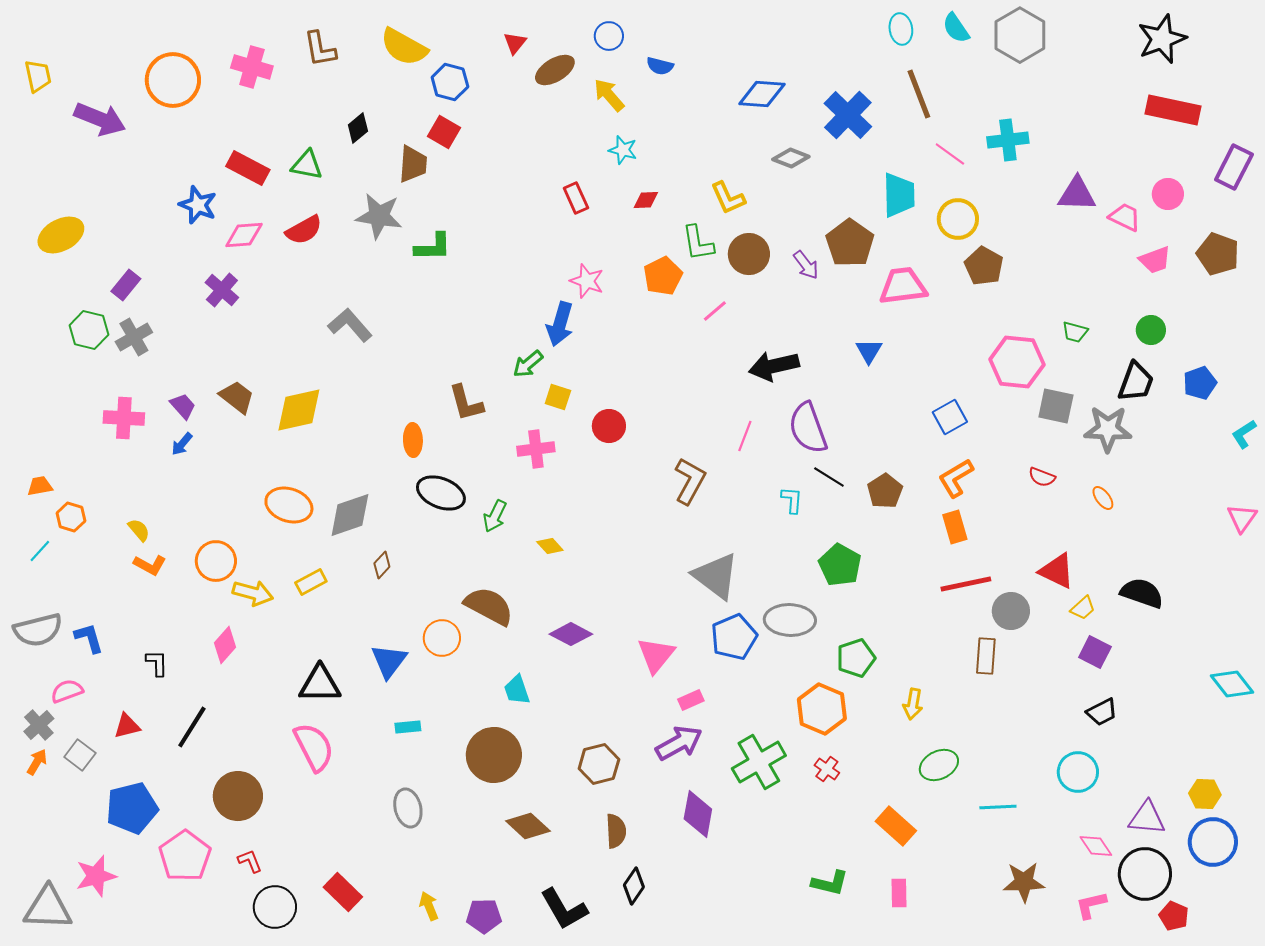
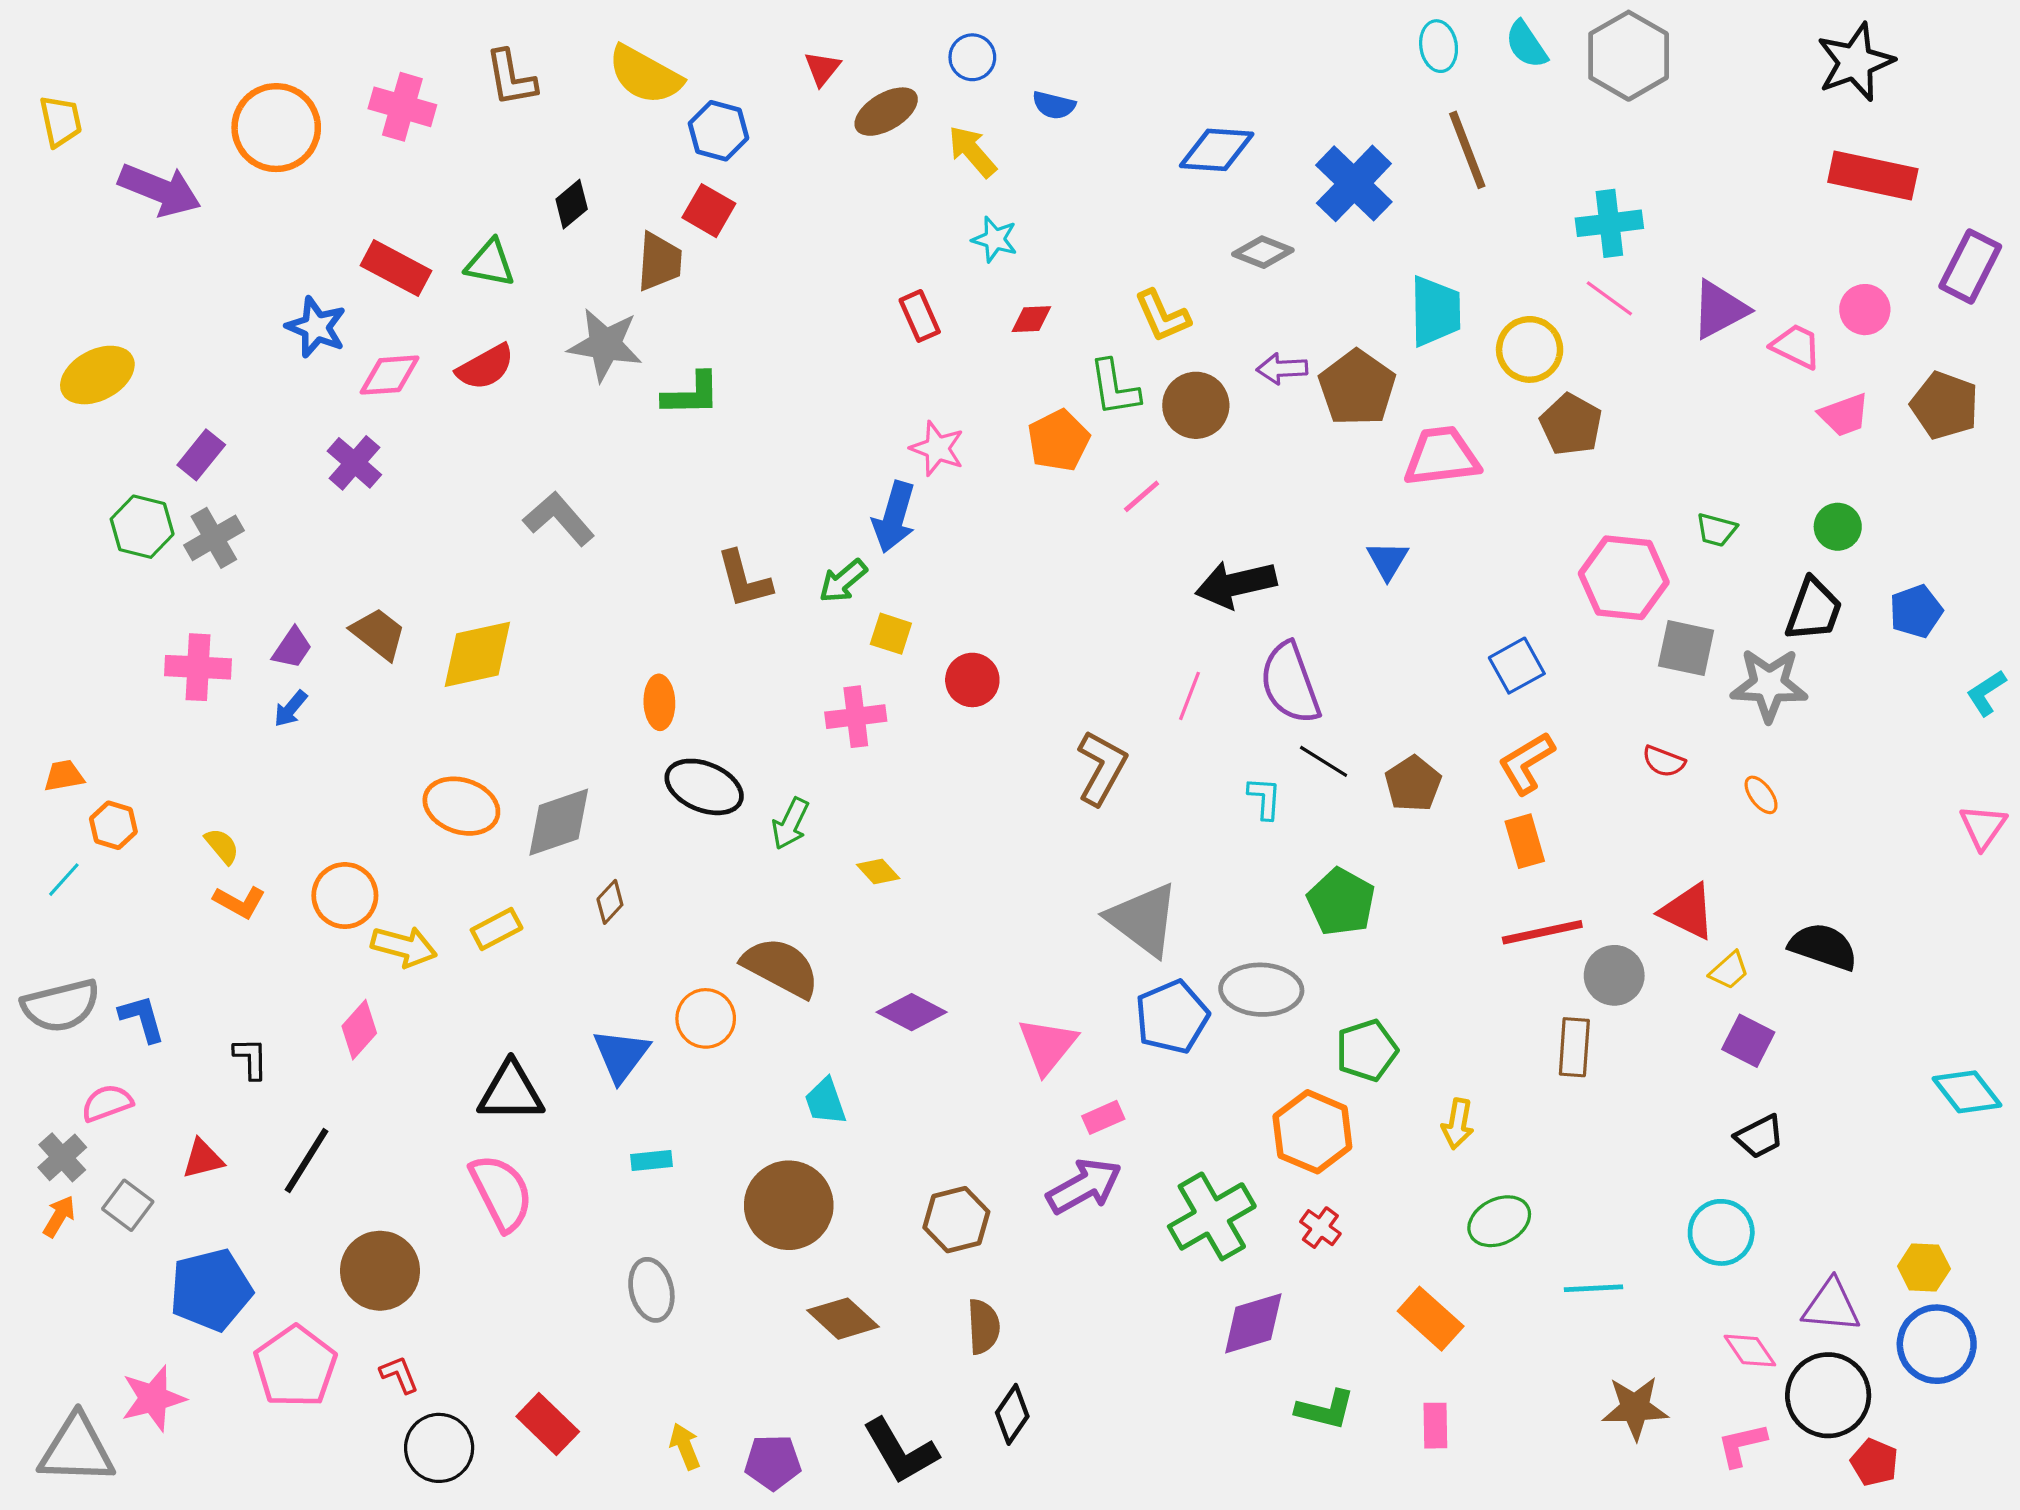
pink line: (950, 154) -> (1609, 298), moved
purple triangle: (1077, 194) -> (1720, 310), turned -30
purple arrow: (806, 265) -> (1282, 369), moved, turned 124
brown L-shape: (466, 403) -> (744, 579), moved
purple trapezoid: (183, 406) -> (292, 648), turned 76
purple diamond: (698, 814) -> (1253, 1323), moved, turned 63

